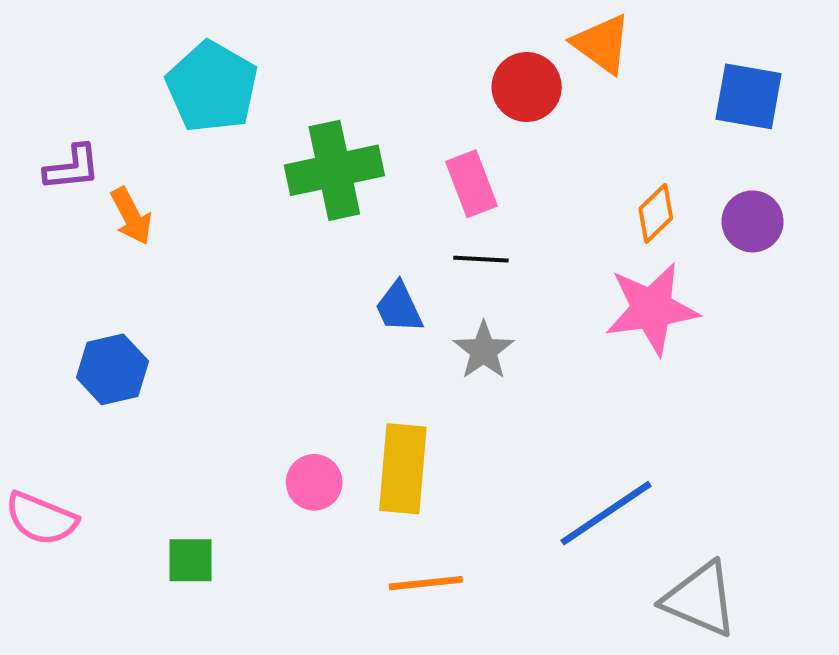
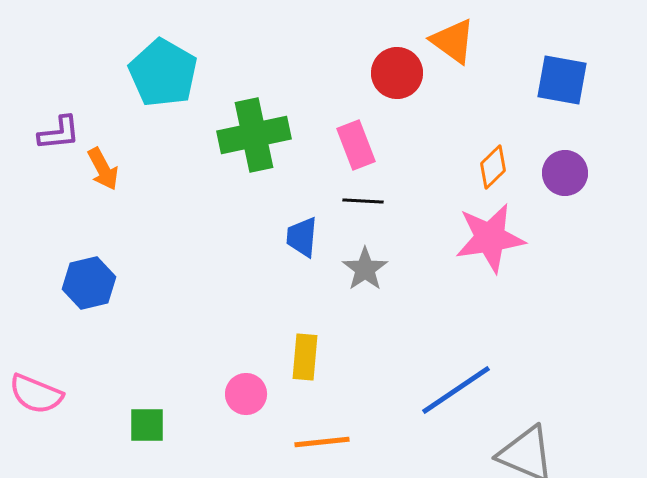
blue trapezoid: (399, 307) -> (302, 237), turned 30
yellow rectangle: (403, 469) -> (305, 357), size x0.7
pink circle: (314, 482) -> (246, 394), moved

